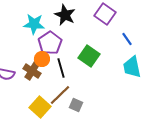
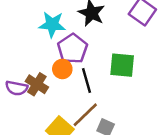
green square: (89, 56) -> (122, 65), turned -30
brown cross: (32, 71) -> (37, 84), moved

